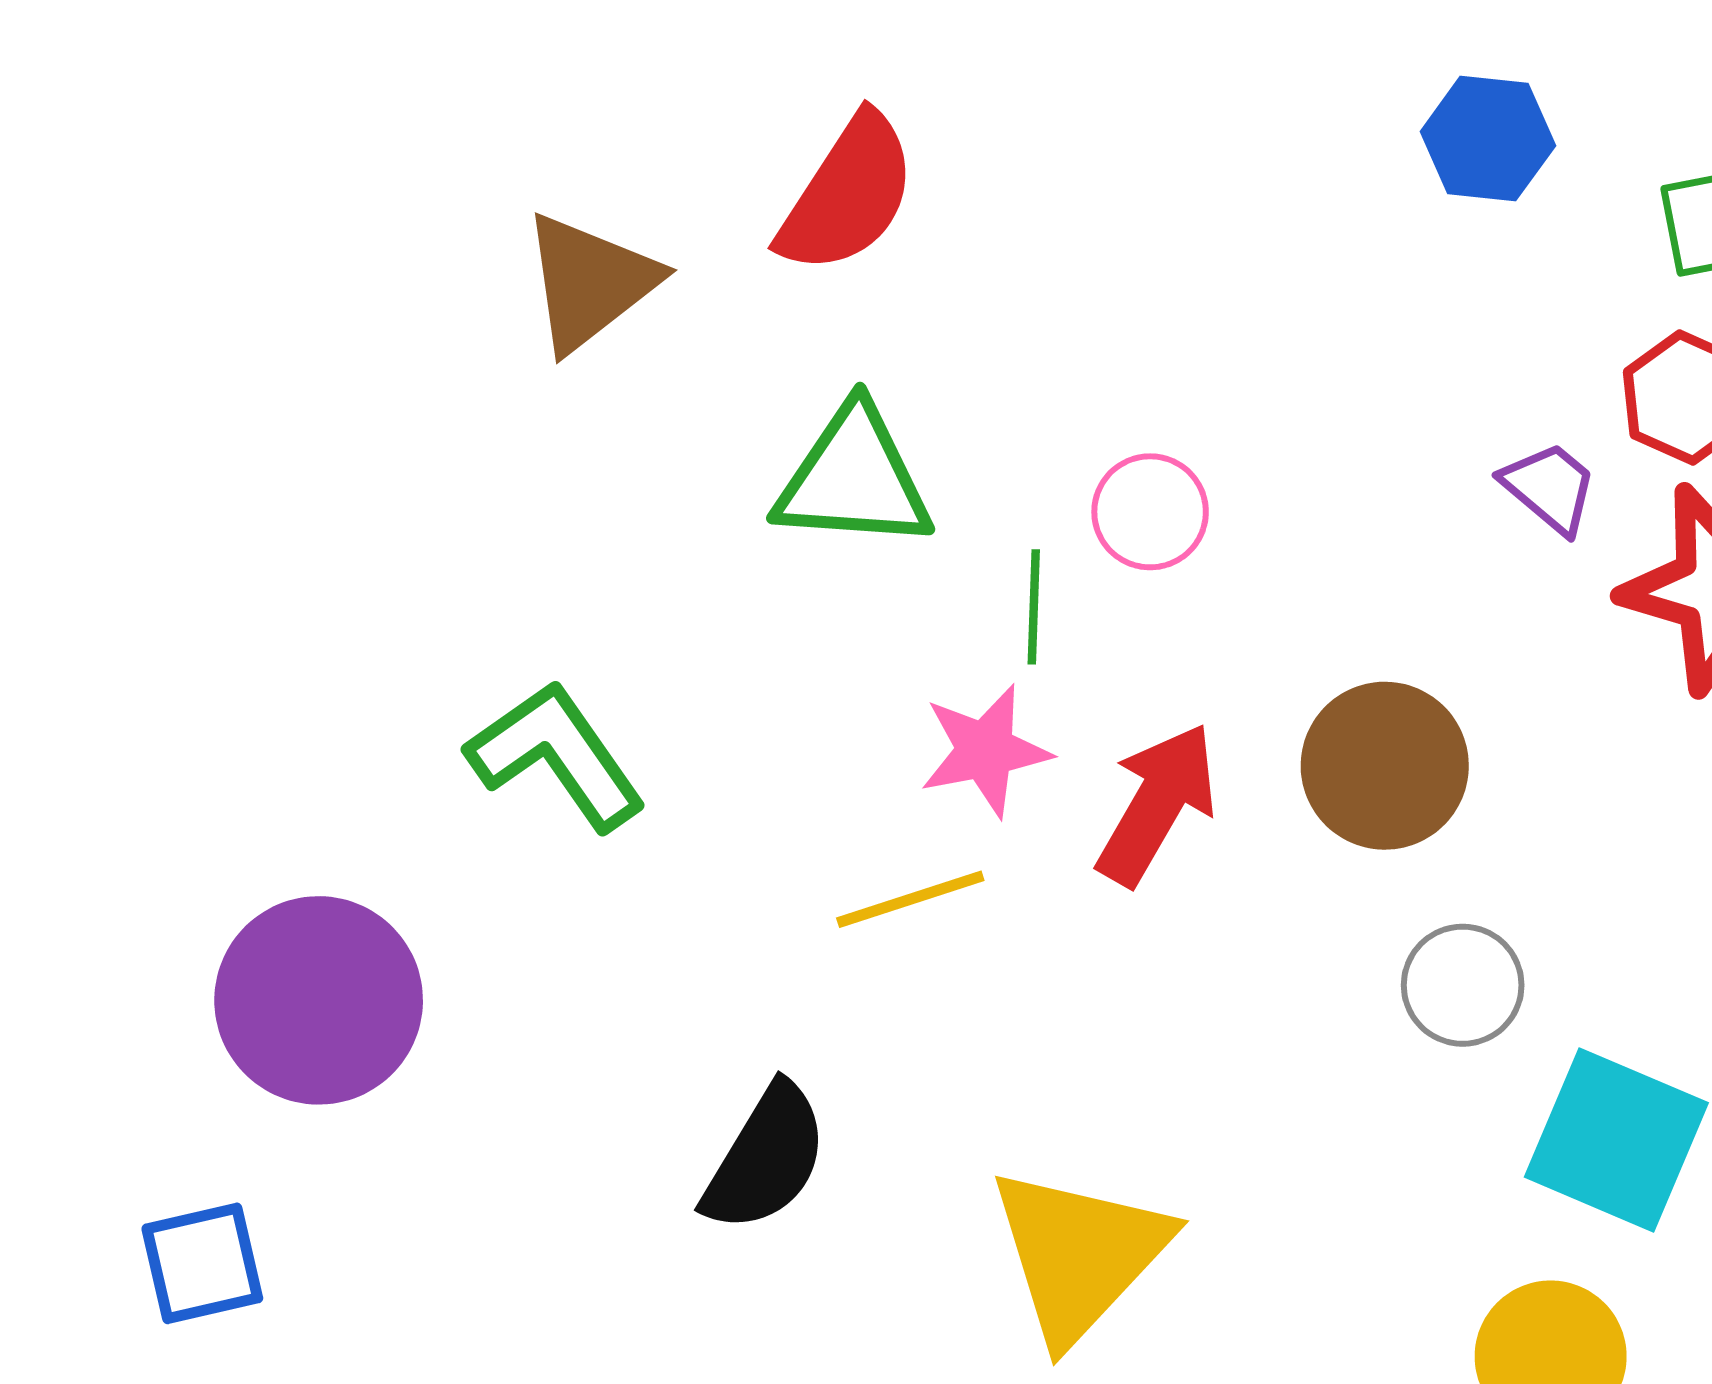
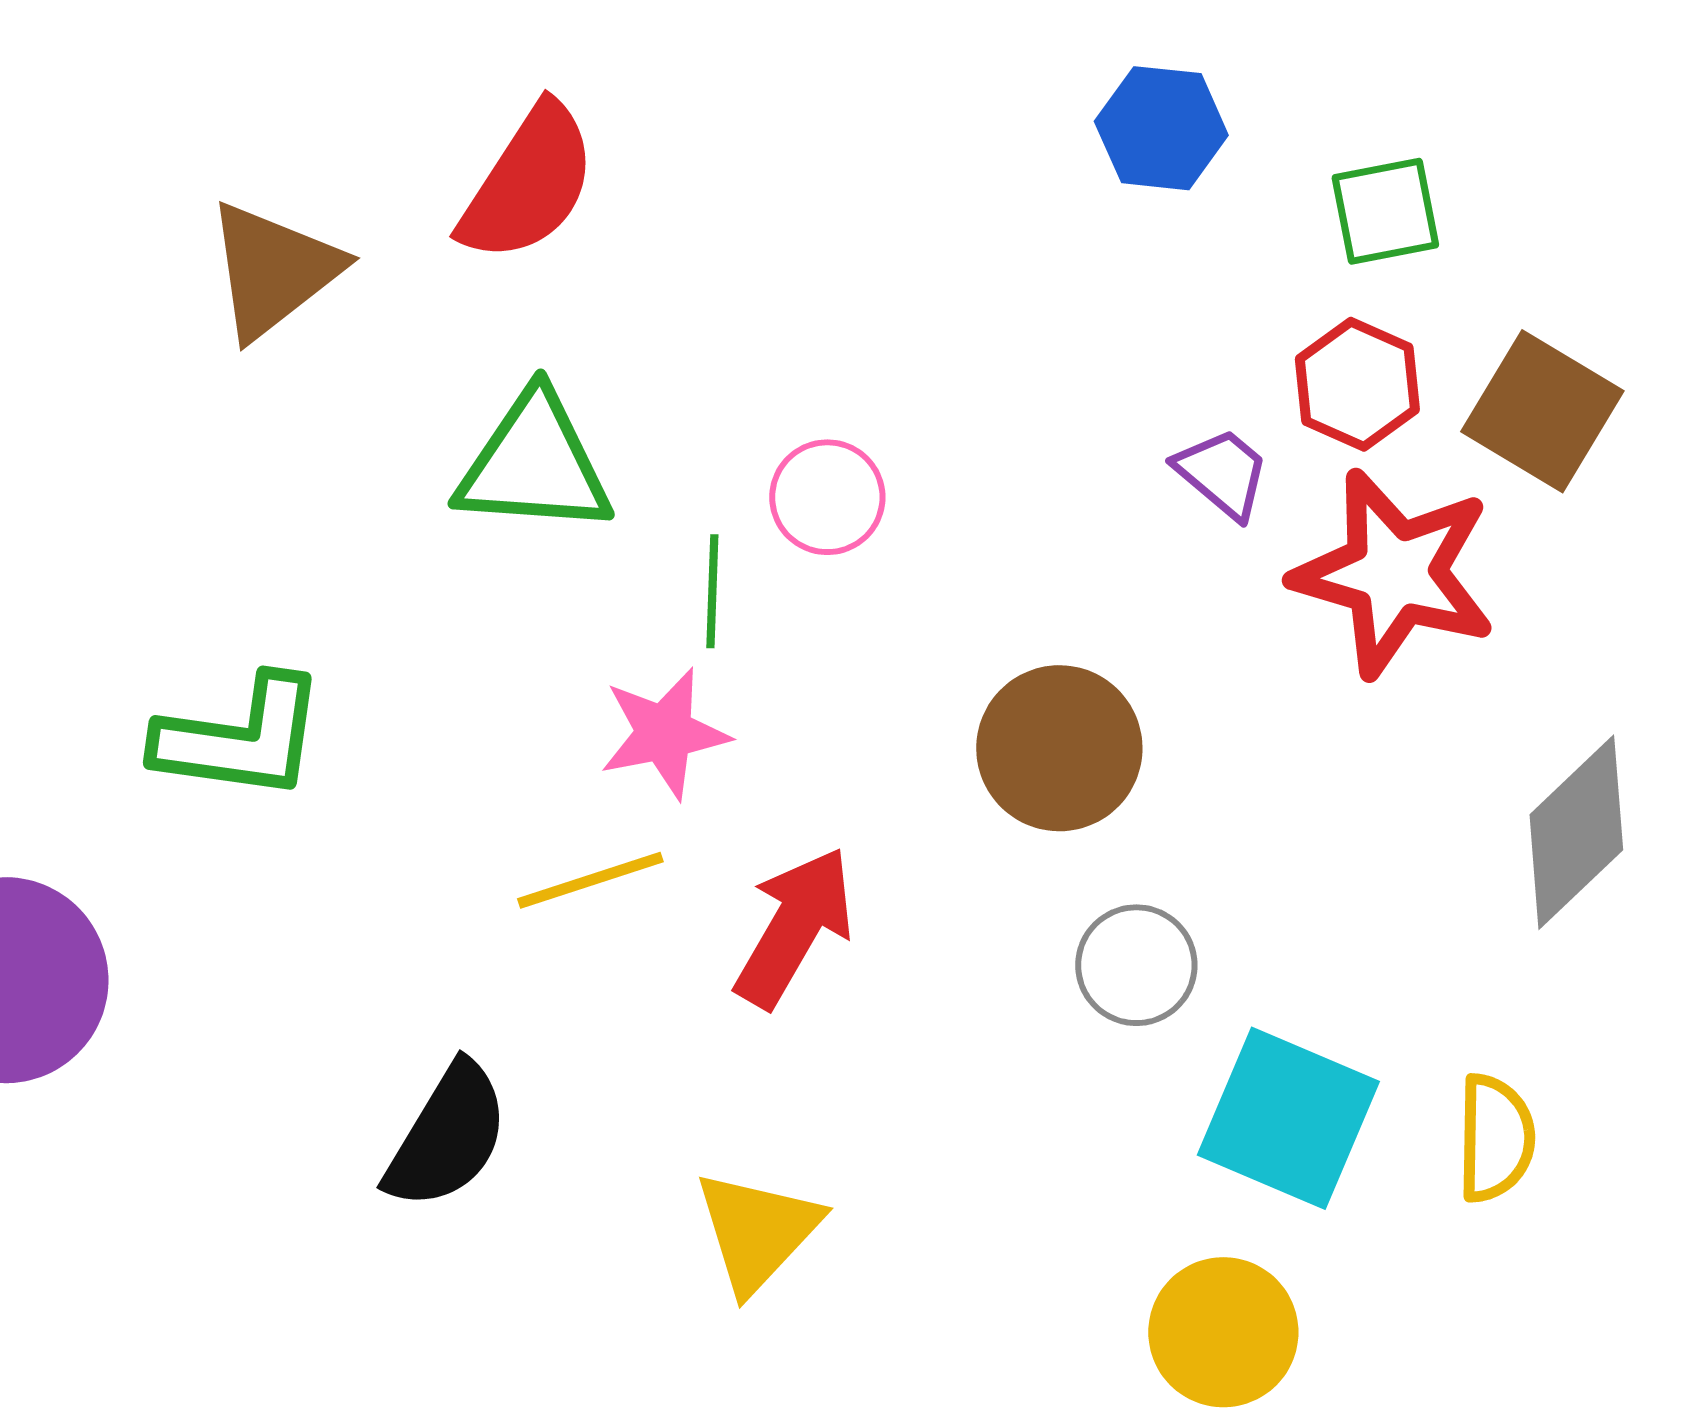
green L-shape: (556, 756) -> (240, 738), turned 133
red arrow: (1157, 804) -> (794, 927), moved
yellow triangle: (1079, 1254) -> (757, 1231), size x0.7

